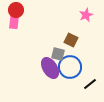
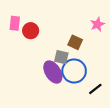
red circle: (16, 10) -> (31, 31), moved
pink star: (86, 15) -> (97, 24), moved

